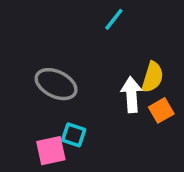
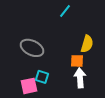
white arrow: (131, 95) -> (80, 78), moved
orange square: (161, 110) -> (77, 61), moved, turned 32

